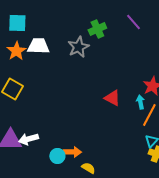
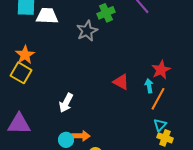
white trapezoid: (38, 46) -> (47, 16), moved
orange star: (16, 51) -> (25, 55), moved
white arrow: (28, 139) -> (66, 103), moved, turned -48

